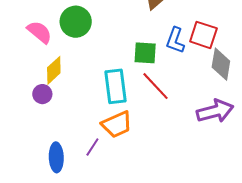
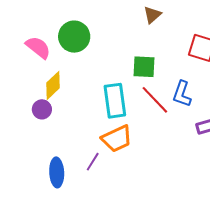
blue L-shape: (175, 40) -> (182, 94), moved

